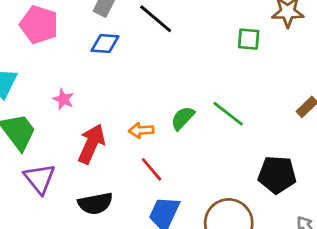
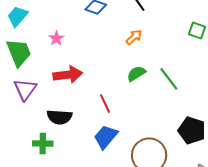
orange arrow: (141, 130) -> (134, 37), moved, turned 126
red arrow: (91, 144) -> (68, 75), turned 44

